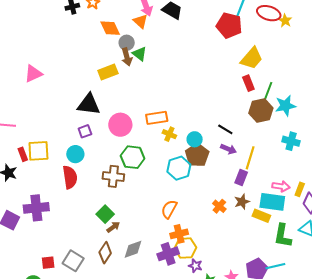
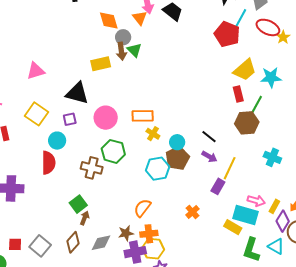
pink triangle: (33, 74) -> (36, 71), moved
cyan star: (285, 106) -> (271, 77), moved
yellow square: (38, 151) -> (37, 114), moved, turned 30
brown star: (242, 202) -> (126, 233), moved
brown arrow: (113, 227) -> (85, 218), turned -40

